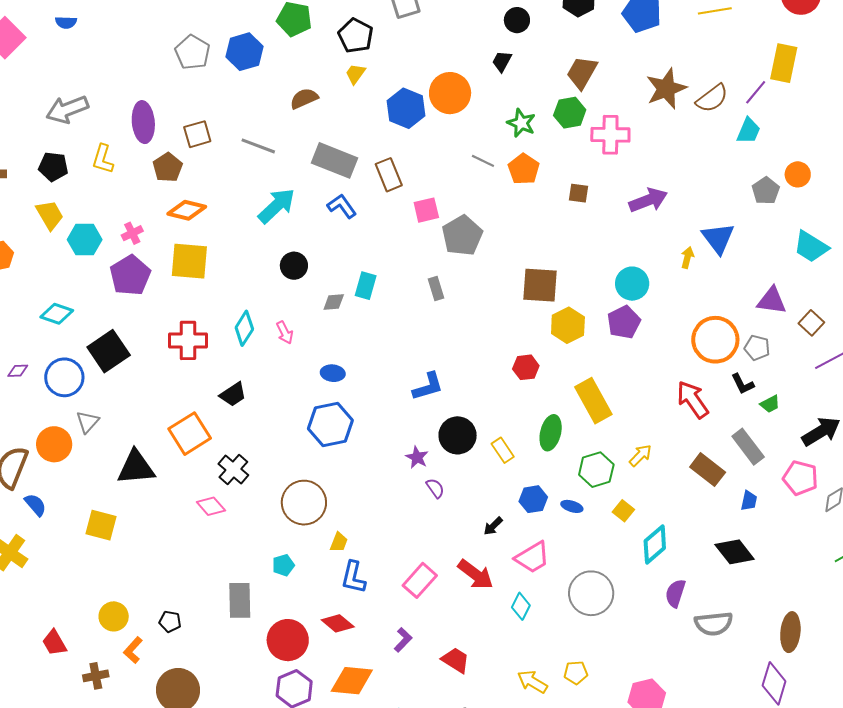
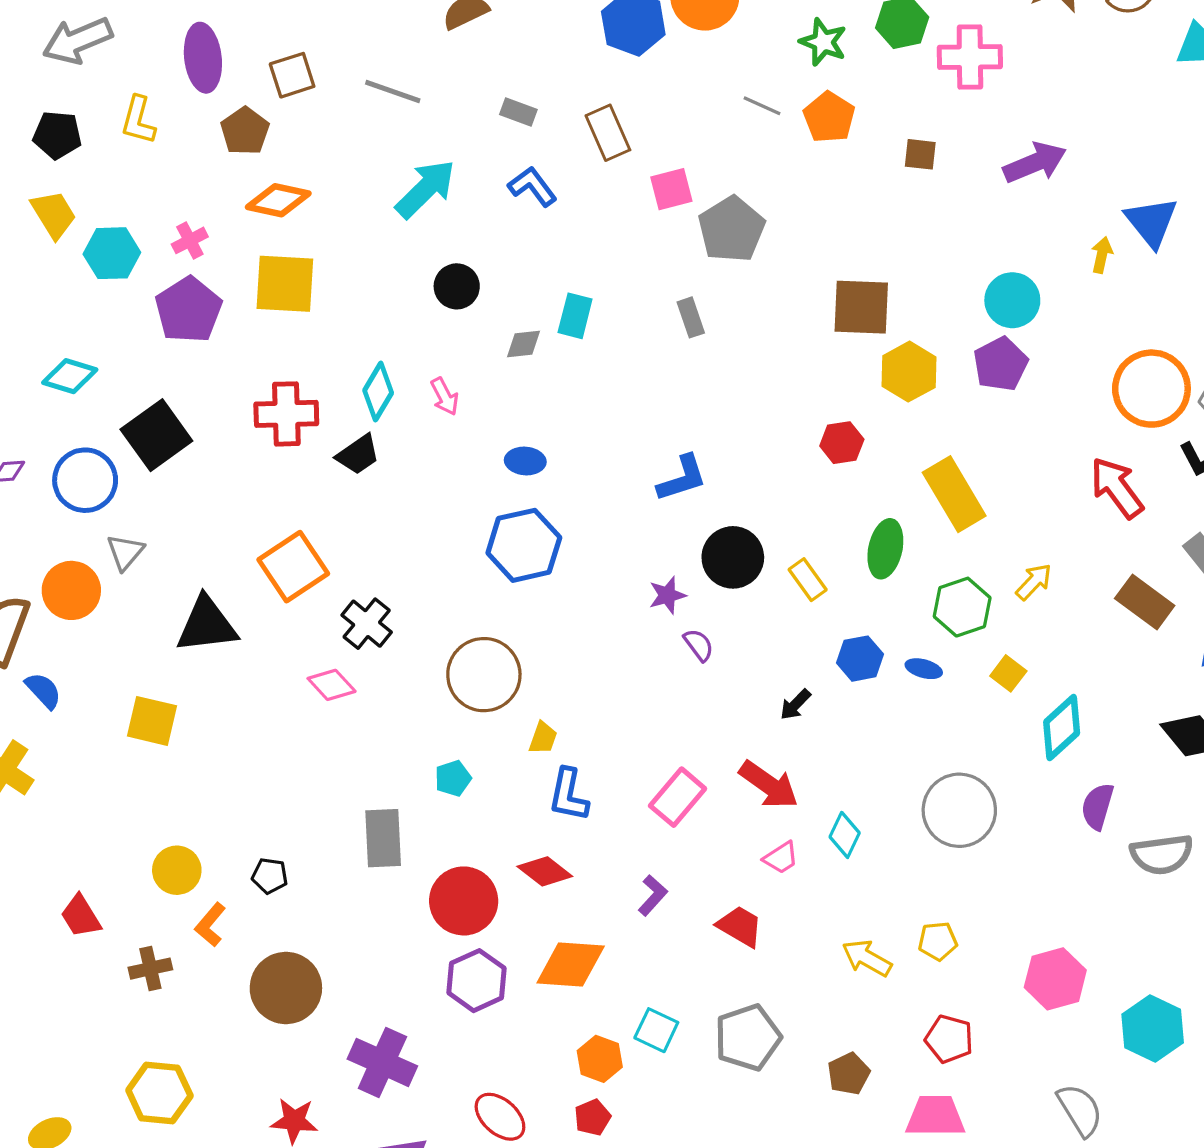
gray rectangle: (335, 160) -> (518, 112), size x0.5
black trapezoid: (233, 394) -> (358, 455), moved
purple star: (417, 457) -> (667, 595), turned 30
pink trapezoid: (532, 557) -> (781, 858), moved, size x0.6

